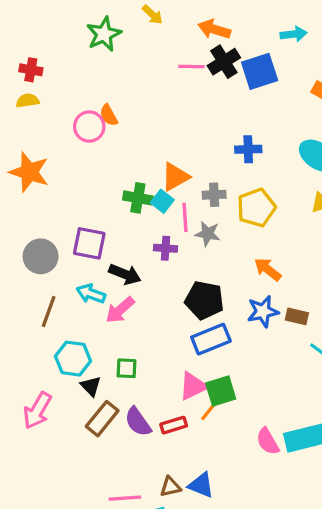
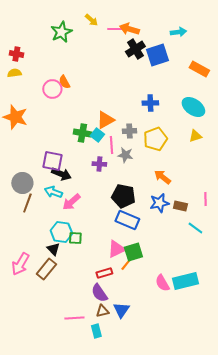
pink line: (191, 67) -> (115, 29), moved
gray circle: (41, 256) -> (22, 183), moved
black arrow: (125, 274) -> (61, 174), moved
blue rectangle: (211, 339) -> (127, 220), turned 45
cyan hexagon: (73, 359) -> (61, 232), moved
brown rectangle: (102, 419) -> (46, 269), moved
purple semicircle: (138, 422) -> (99, 293), moved
blue triangle: (201, 485) -> (121, 310), turned 42

